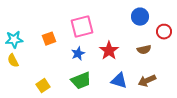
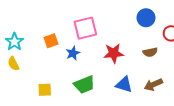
cyan star: (14, 40) -> (14, 42), turned -30
red star: (109, 51) -> (114, 53), turned 30
blue star: (78, 54) -> (73, 53), moved
yellow square: (43, 86) -> (45, 90), turned 32

